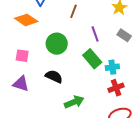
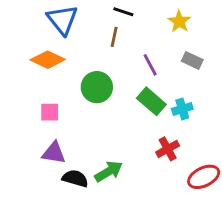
black semicircle: (54, 77) -> (75, 178), moved
red cross: (116, 88) -> (168, 149), moved
green arrow: (74, 102) -> (109, 171), moved

